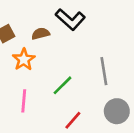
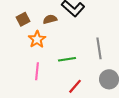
green line: (63, 85) -> (67, 59), turned 36

